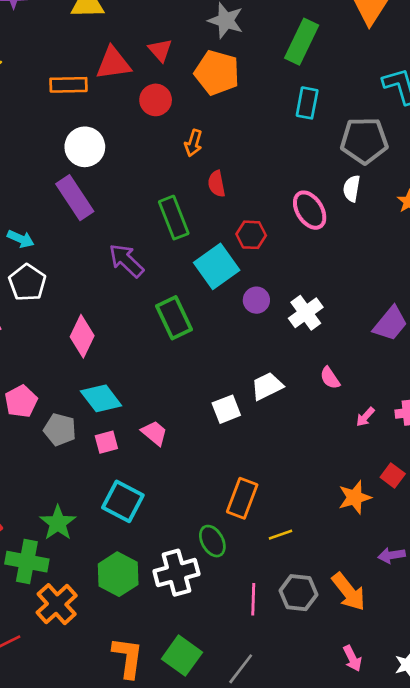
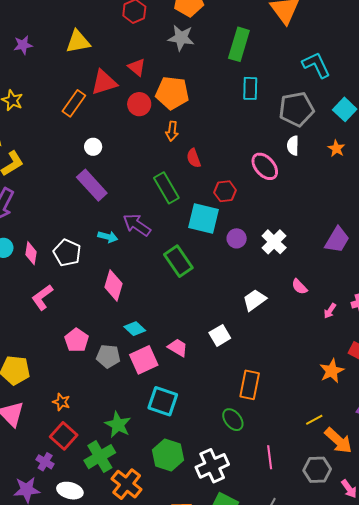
orange pentagon: (217, 73) -> (172, 93), moved
orange rectangle: (69, 85) -> (74, 103), turned -44
white circle: (85, 147) -> (93, 147), size x0.6
cyan arrow: (21, 239) -> (108, 237), moved
cyan square: (217, 266) -> (203, 219), turned -32
cyan diamond: (101, 398) -> (135, 329), size x0.7
white square: (226, 409) -> (220, 335), moved
pink square: (106, 442) -> (144, 360), size x1.6
yellow line: (281, 535) -> (314, 420), moved
green cross: (27, 562) -> (100, 457), turned -32
white cross: (176, 573) -> (212, 466), moved
gray hexagon: (298, 593) -> (317, 470), moved

